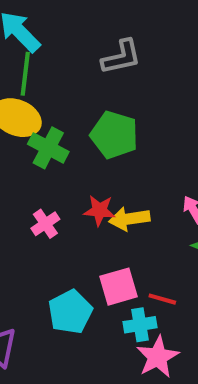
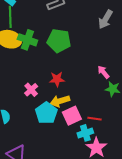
green cross: (48, 148) -> (27, 40), moved
yellow arrow: (129, 219) -> (60, 101), moved
cyan pentagon: (70, 312) -> (46, 113), moved

